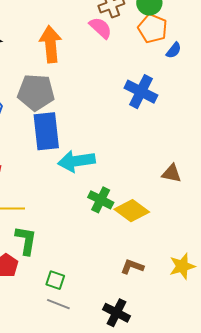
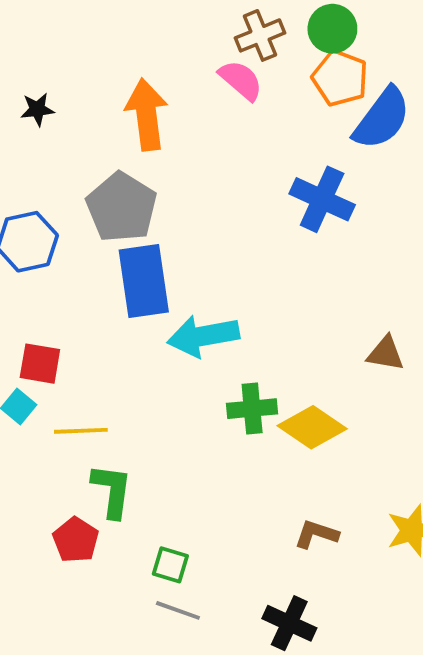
blue semicircle: (174, 50) -> (382, 118), size x2.0
gray pentagon: (36, 92) -> (122, 207), turned 30
green cross: (101, 200) -> (252, 409), turned -30

